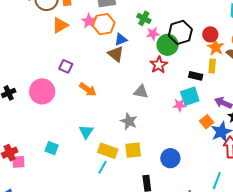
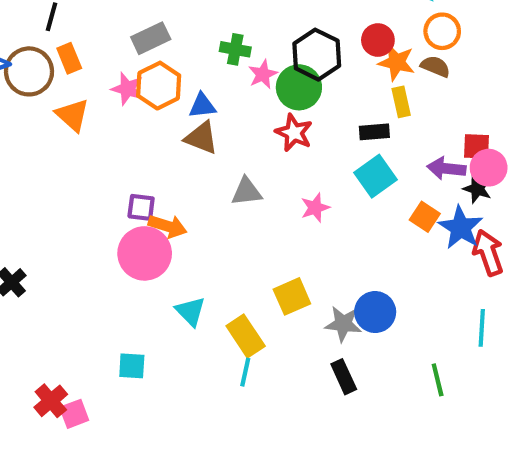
orange triangle: (60, 25) -> (72, 115), turned -30
blue triangle: (121, 39) -> (202, 106), turned 32
purple square: (66, 66) -> (141, 207), moved
pink circle: (42, 91) -> (145, 253), moved
gray triangle: (141, 92) -> (247, 192), moved
pink star: (180, 105) -> (315, 208), moved
gray star: (129, 121) -> (343, 324), moved
yellow square: (133, 150) -> (292, 296), moved
yellow rectangle: (108, 151) -> (246, 336), turned 54

